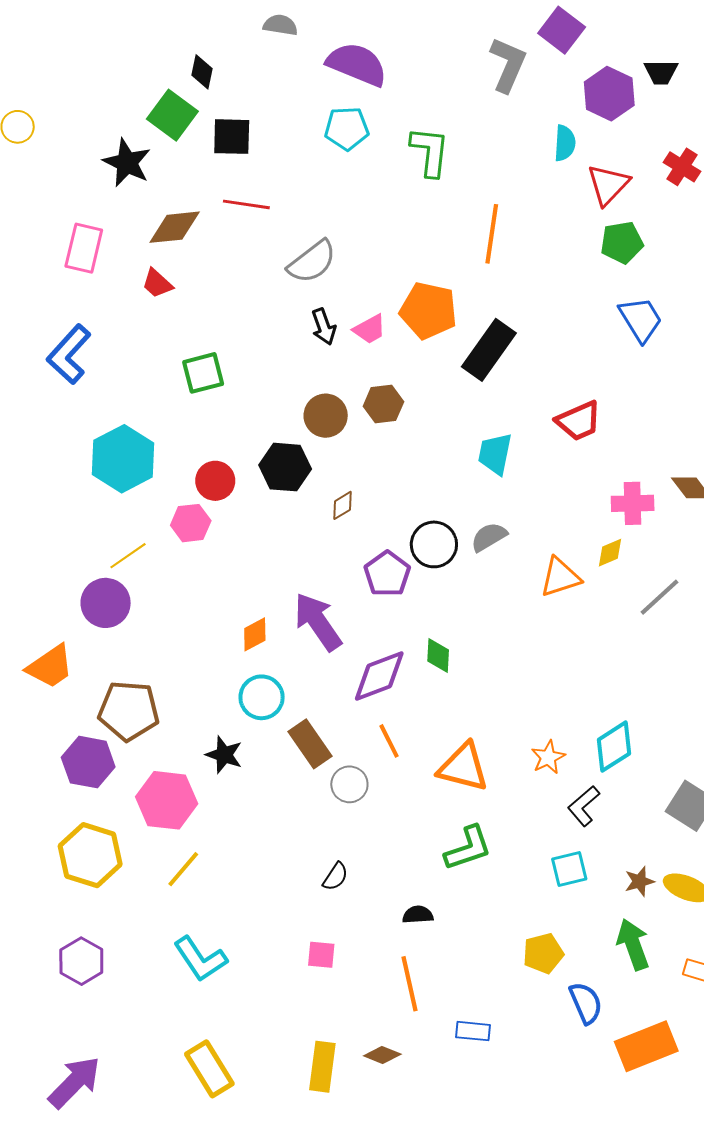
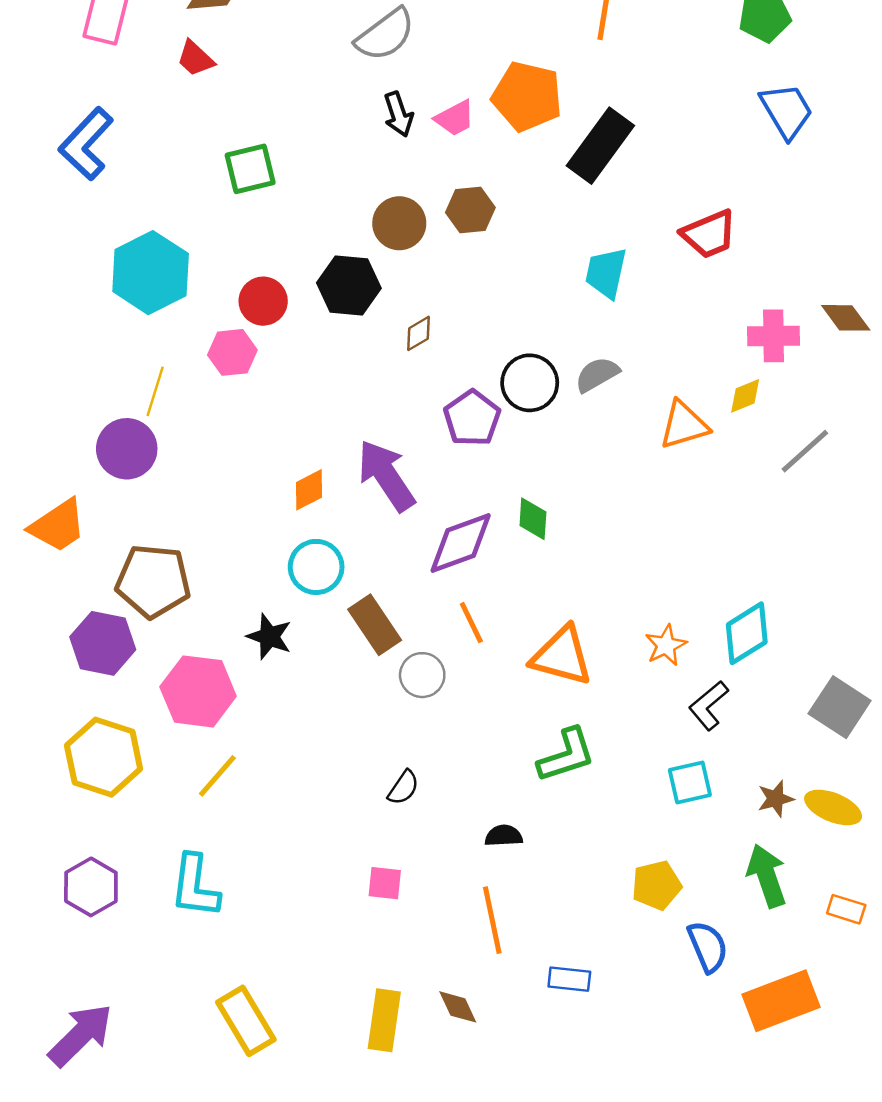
yellow line: (128, 556) -> (155, 391), turned -39
cyan L-shape: (200, 959) -> (195, 886), moved, turned 40
brown diamond: (382, 1055) -> (458, 1007), turned 42

